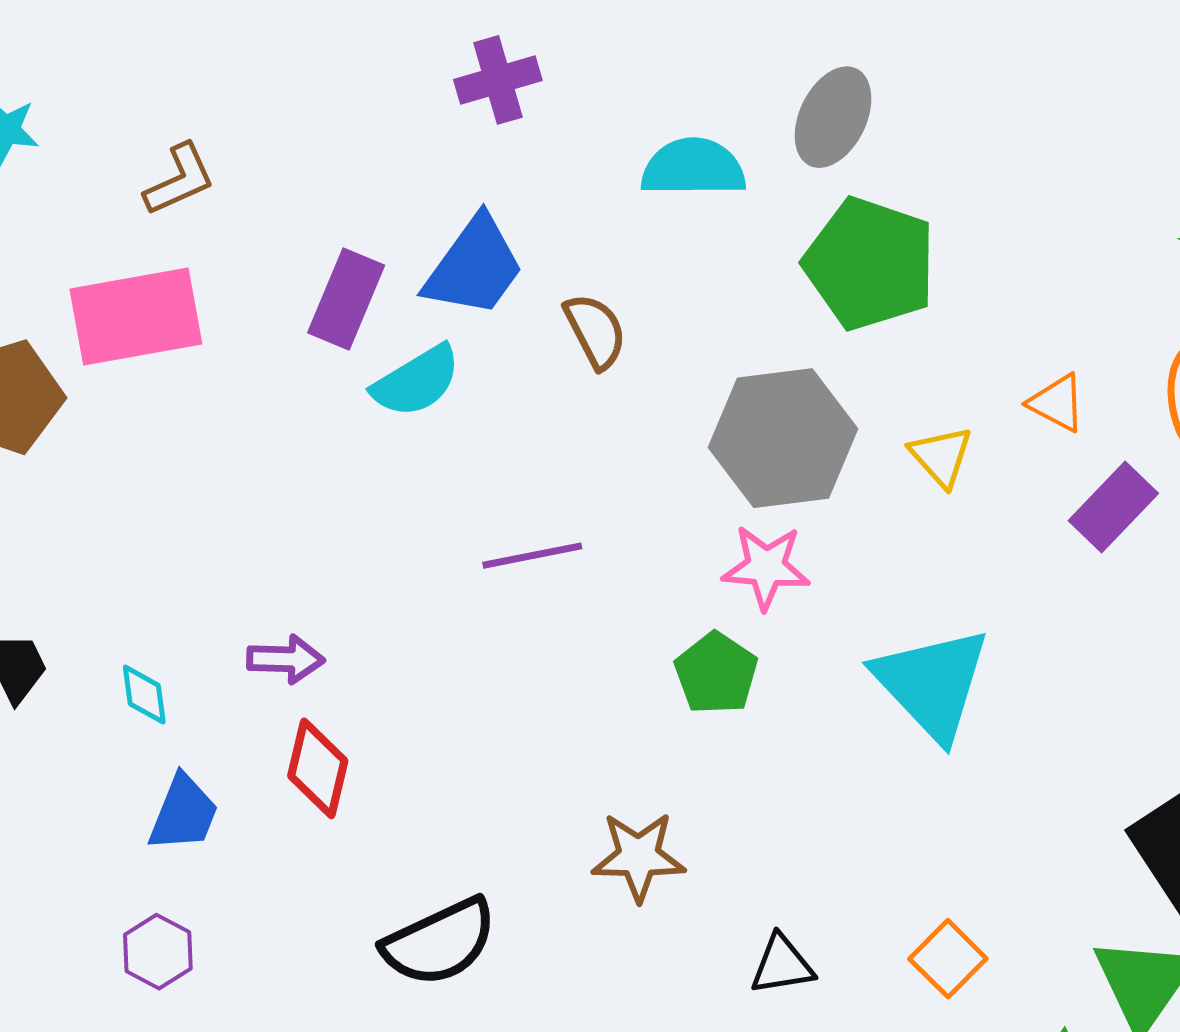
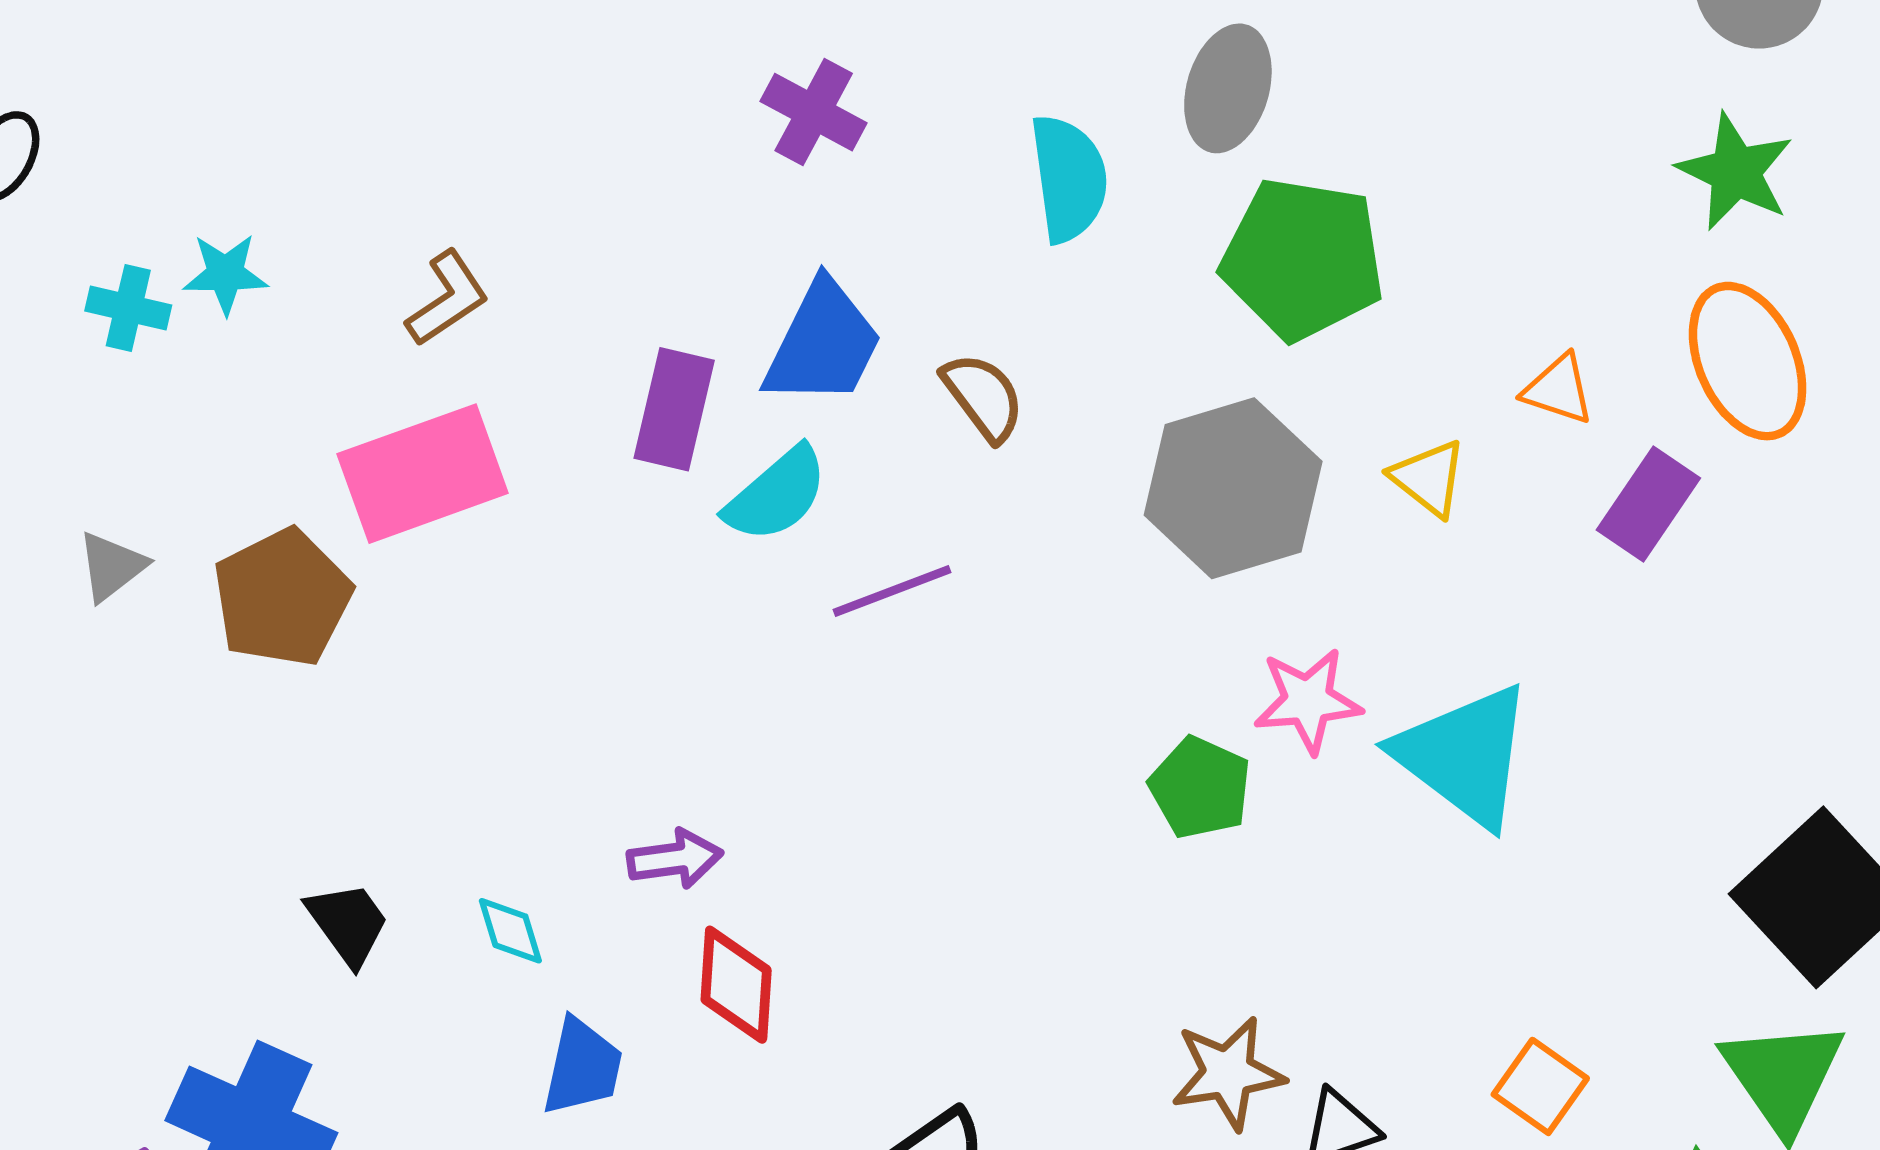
purple cross: (498, 80) -> (814, 112), turned -36
cyan semicircle: (693, 168) -> (1069, 178), turned 92
purple line: (532, 556) -> (892, 591), moved
pink star: (766, 567) -> (1308, 701), moved
brown star: (638, 856) -> (1228, 1073), moved

